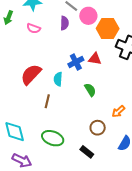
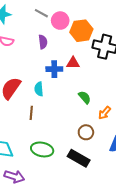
purple semicircle: (64, 23) -> (43, 42), moved
blue cross: (76, 62) -> (54, 69), turned 35
green semicircle: (90, 90) -> (85, 97), moved
black rectangle: (87, 152) -> (79, 158), size x1.5

